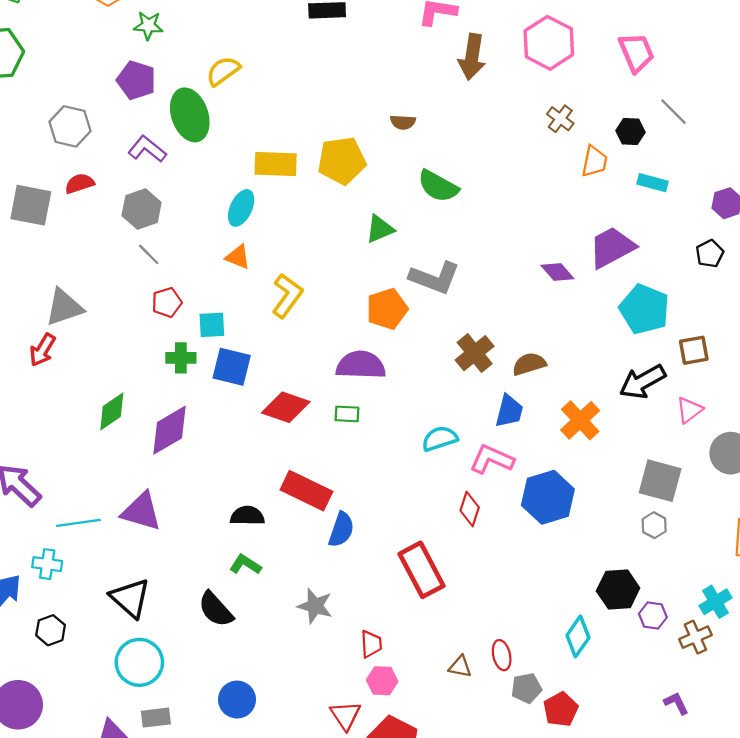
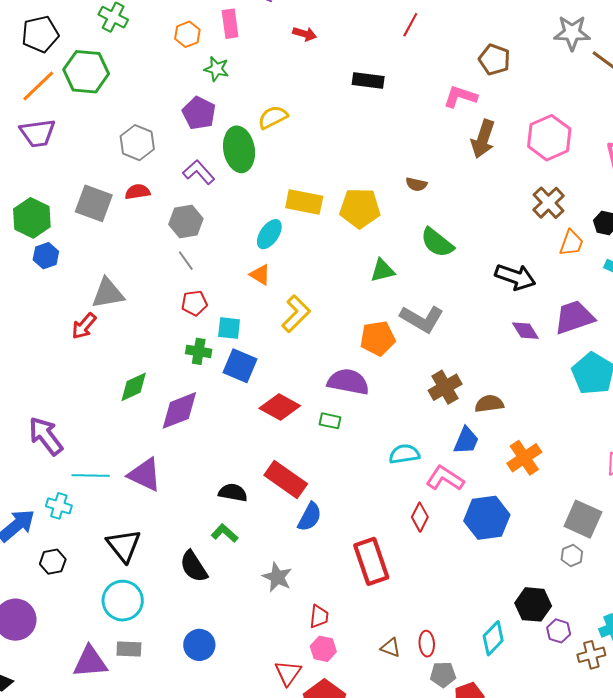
brown cross: (560, 119) -> (549, 203), size x1.4
black arrow: (643, 382) -> (515, 277), moved, turned -141

